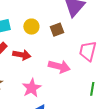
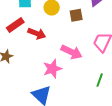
pink star: (32, 88) -> (52, 69), moved

